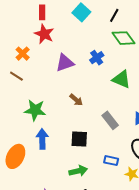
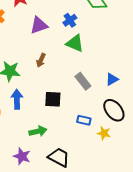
green triangle: (121, 79) -> (75, 43), moved
brown arrow: (76, 100) -> (41, 60), moved, turned 72
green arrow: (78, 171) -> (38, 131), moved

